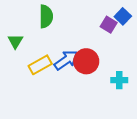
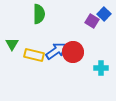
green triangle: (15, 41) -> (12, 44), moved
yellow rectangle: (40, 65) -> (34, 55), turned 42

